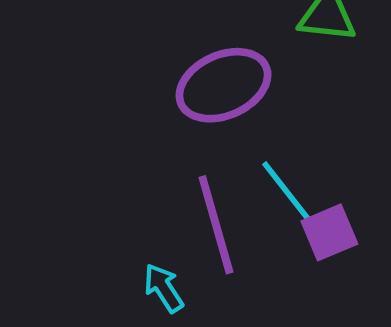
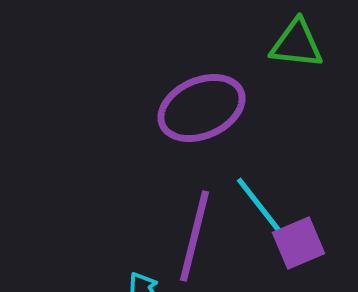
purple line: (216, 225) -> (194, 236), turned 30

